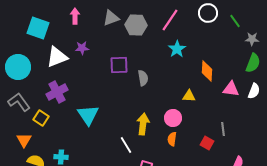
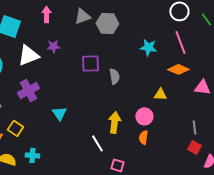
pink line: (170, 20) -> (180, 42), moved, turned -55
cyan star: (177, 49) -> (148, 47), turned -30
orange diamond: (207, 71) -> (178, 69), turned -70
cyan triangle: (88, 115) -> (59, 113), size x0.7
yellow square: (41, 118) -> (15, 128), moved
red square: (207, 143) -> (194, 147), moved

